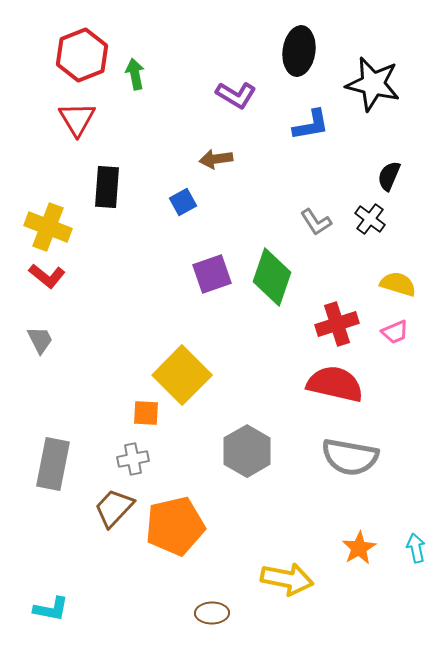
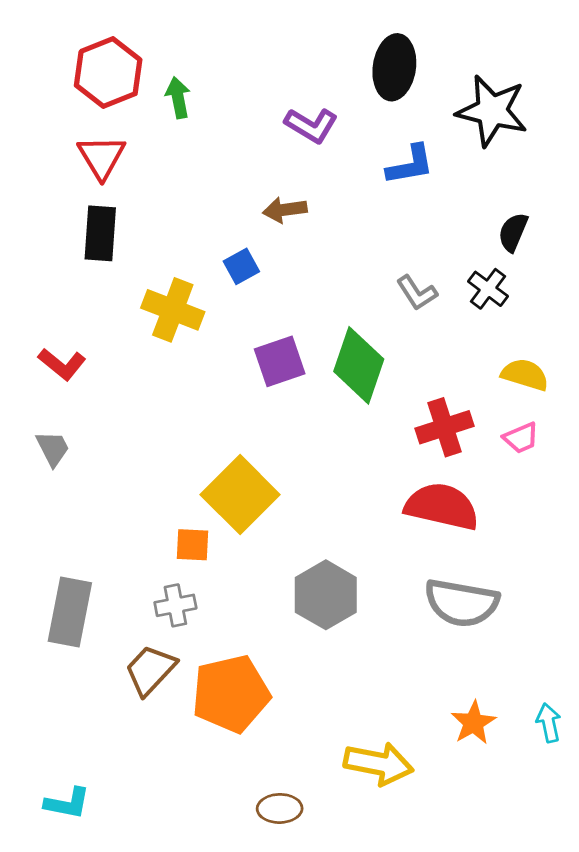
black rectangle: (107, 187) -> (100, 233), moved
yellow cross: (48, 227) -> (173, 310), moved

